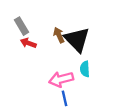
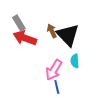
red arrow: (28, 43) -> (25, 38), size x1.6
pink arrow: (61, 79) -> (54, 70), turned -45

